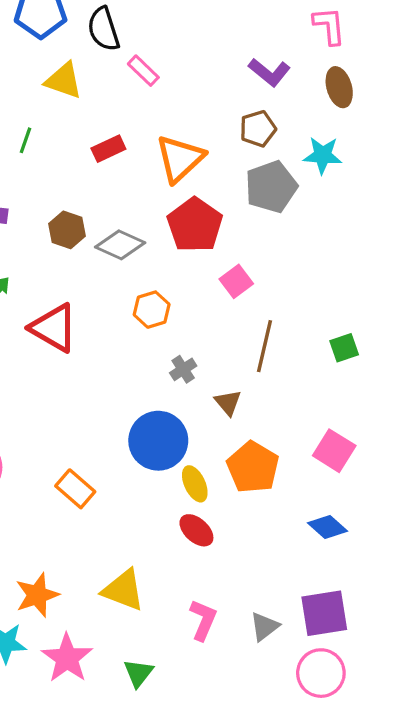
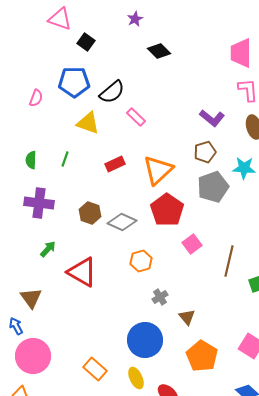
black semicircle: (104, 29) -> (112, 92), turned -112
brown line: (264, 346) -> (229, 261), moved
yellow ellipse: (195, 484) -> (136, 378), moved

